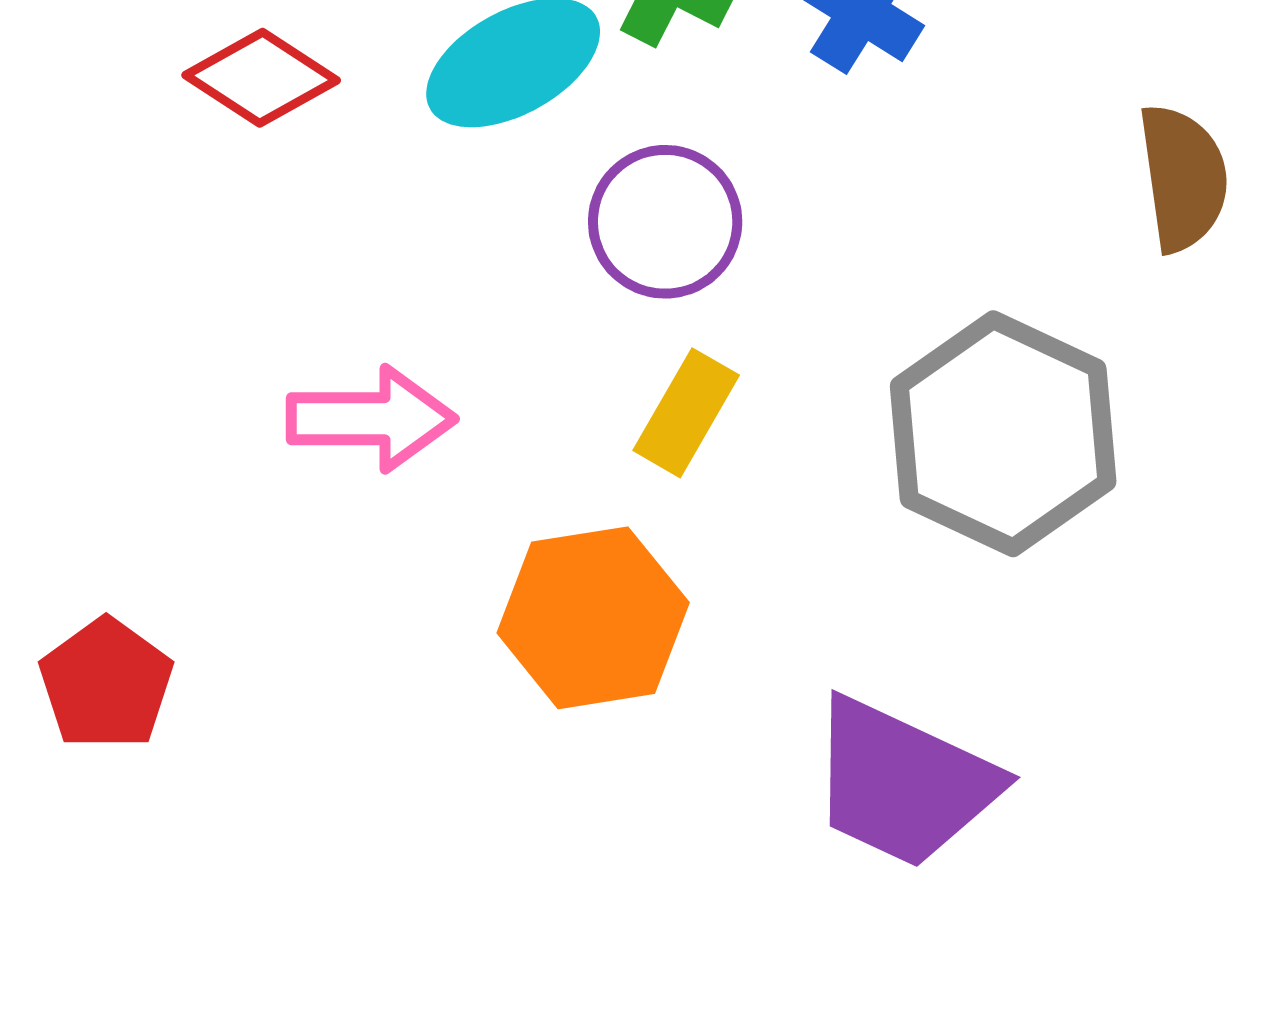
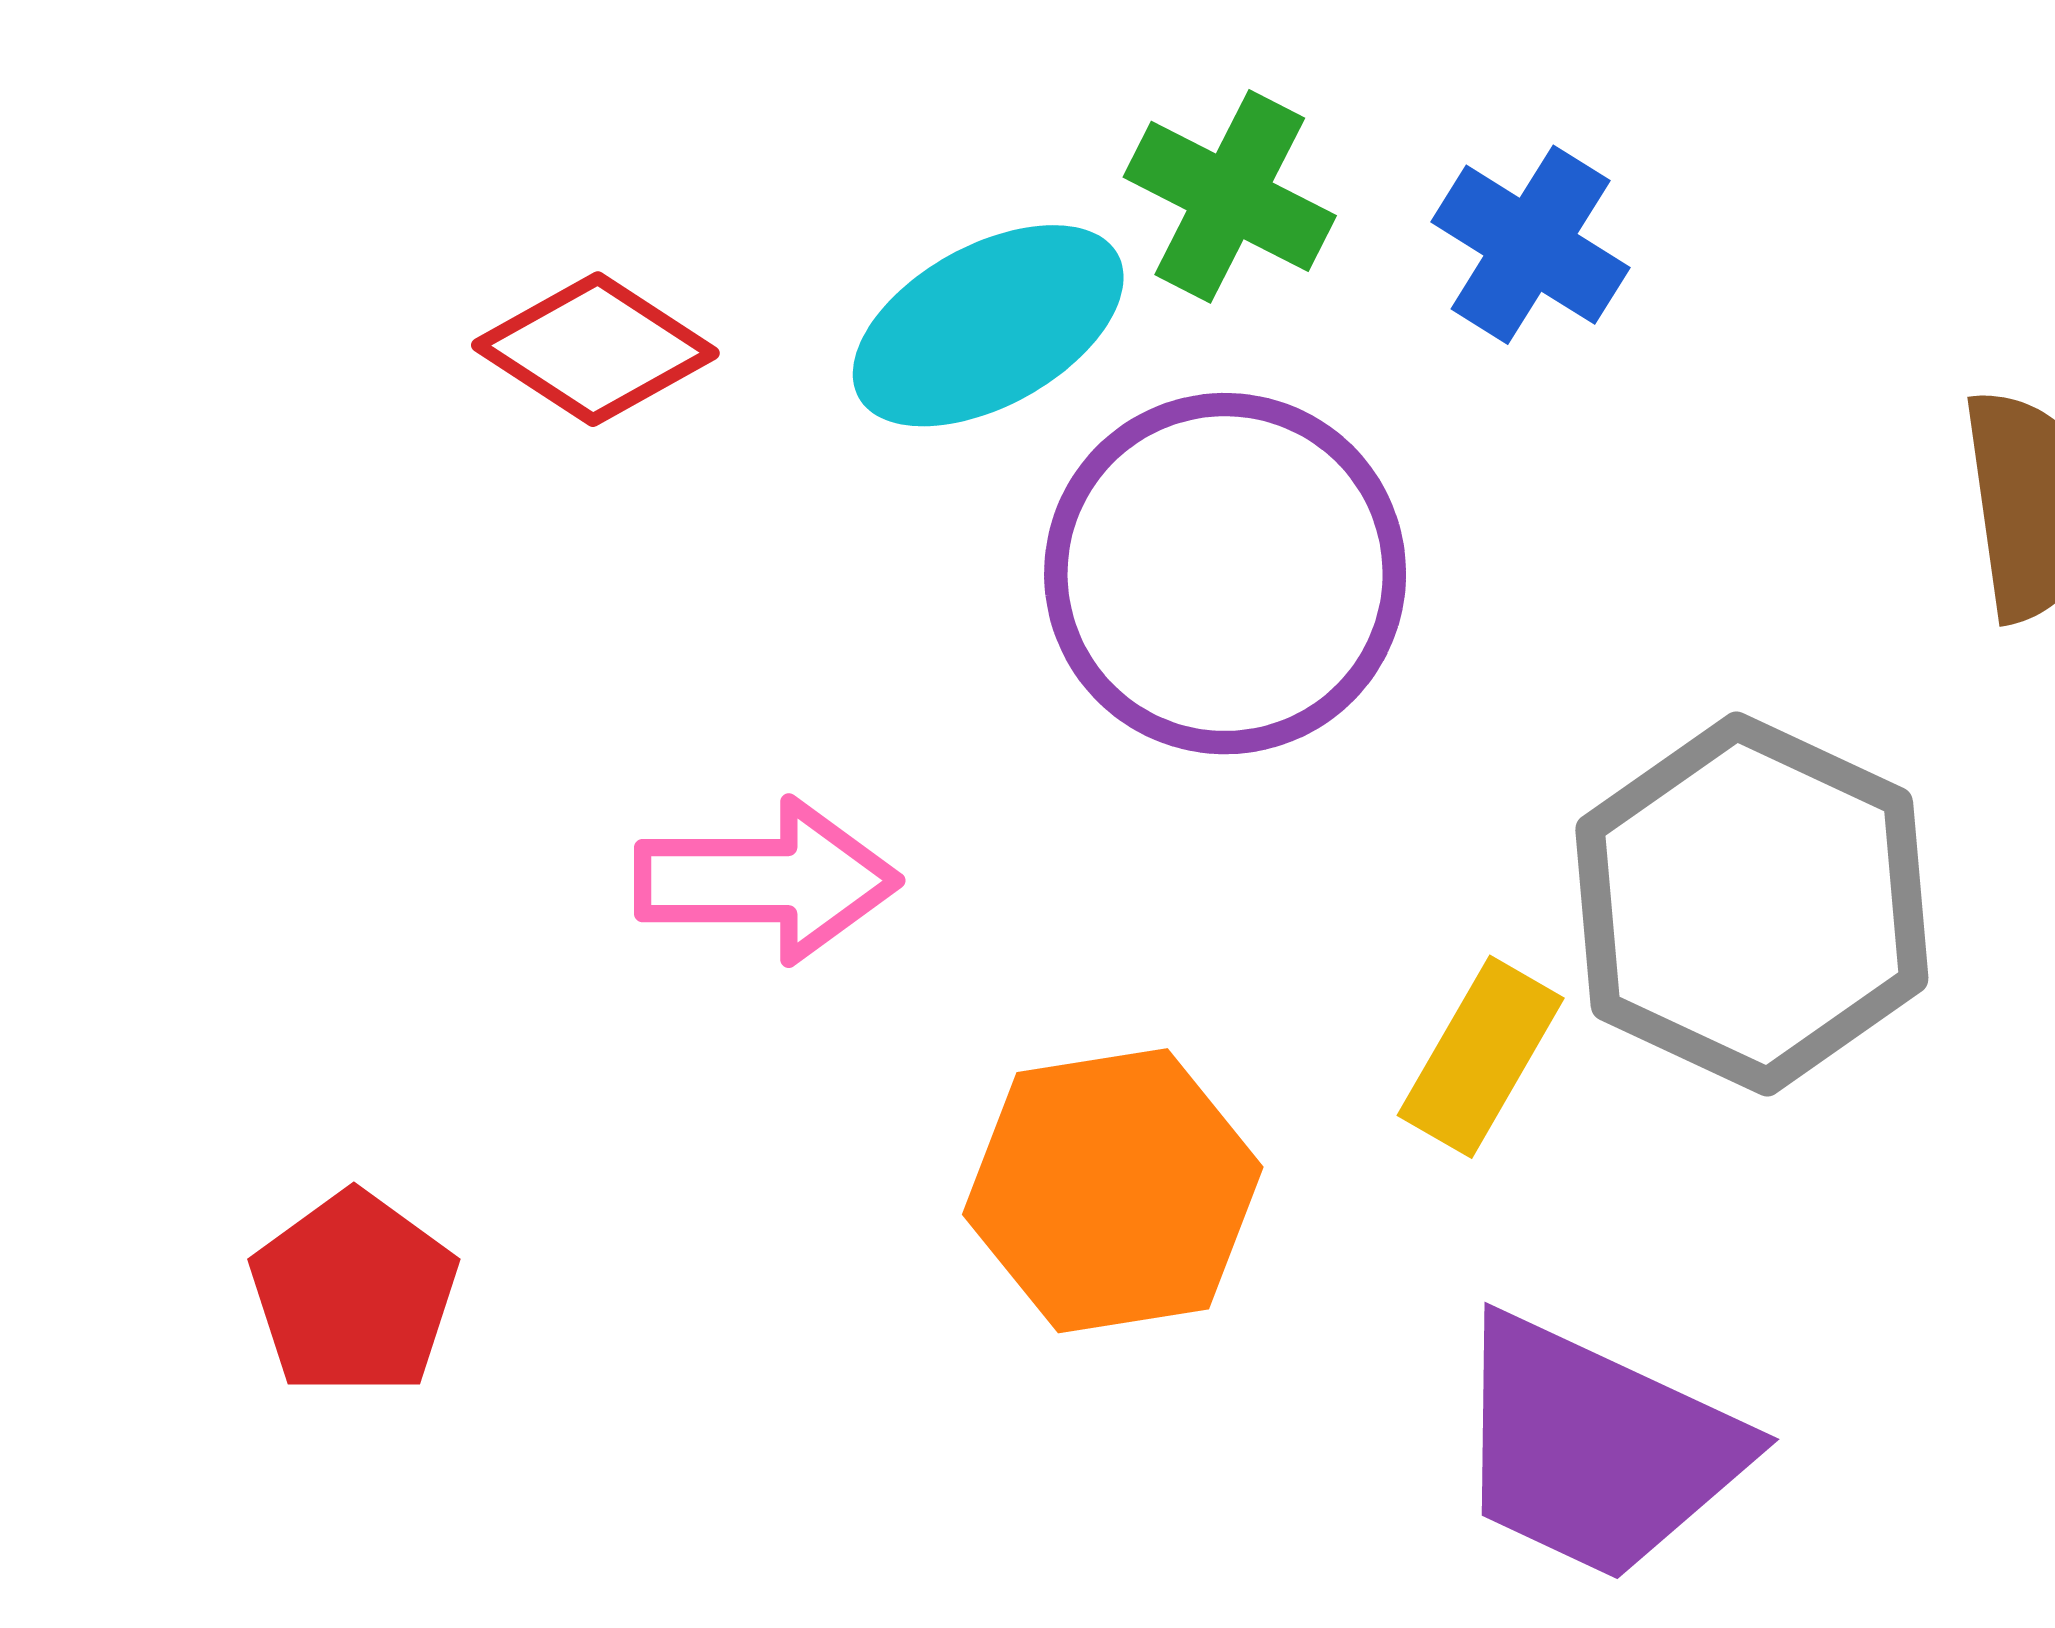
purple circle: (665, 222) -> (1225, 574), size x1.5
yellow rectangle: (686, 413) -> (1481, 1057), moved

